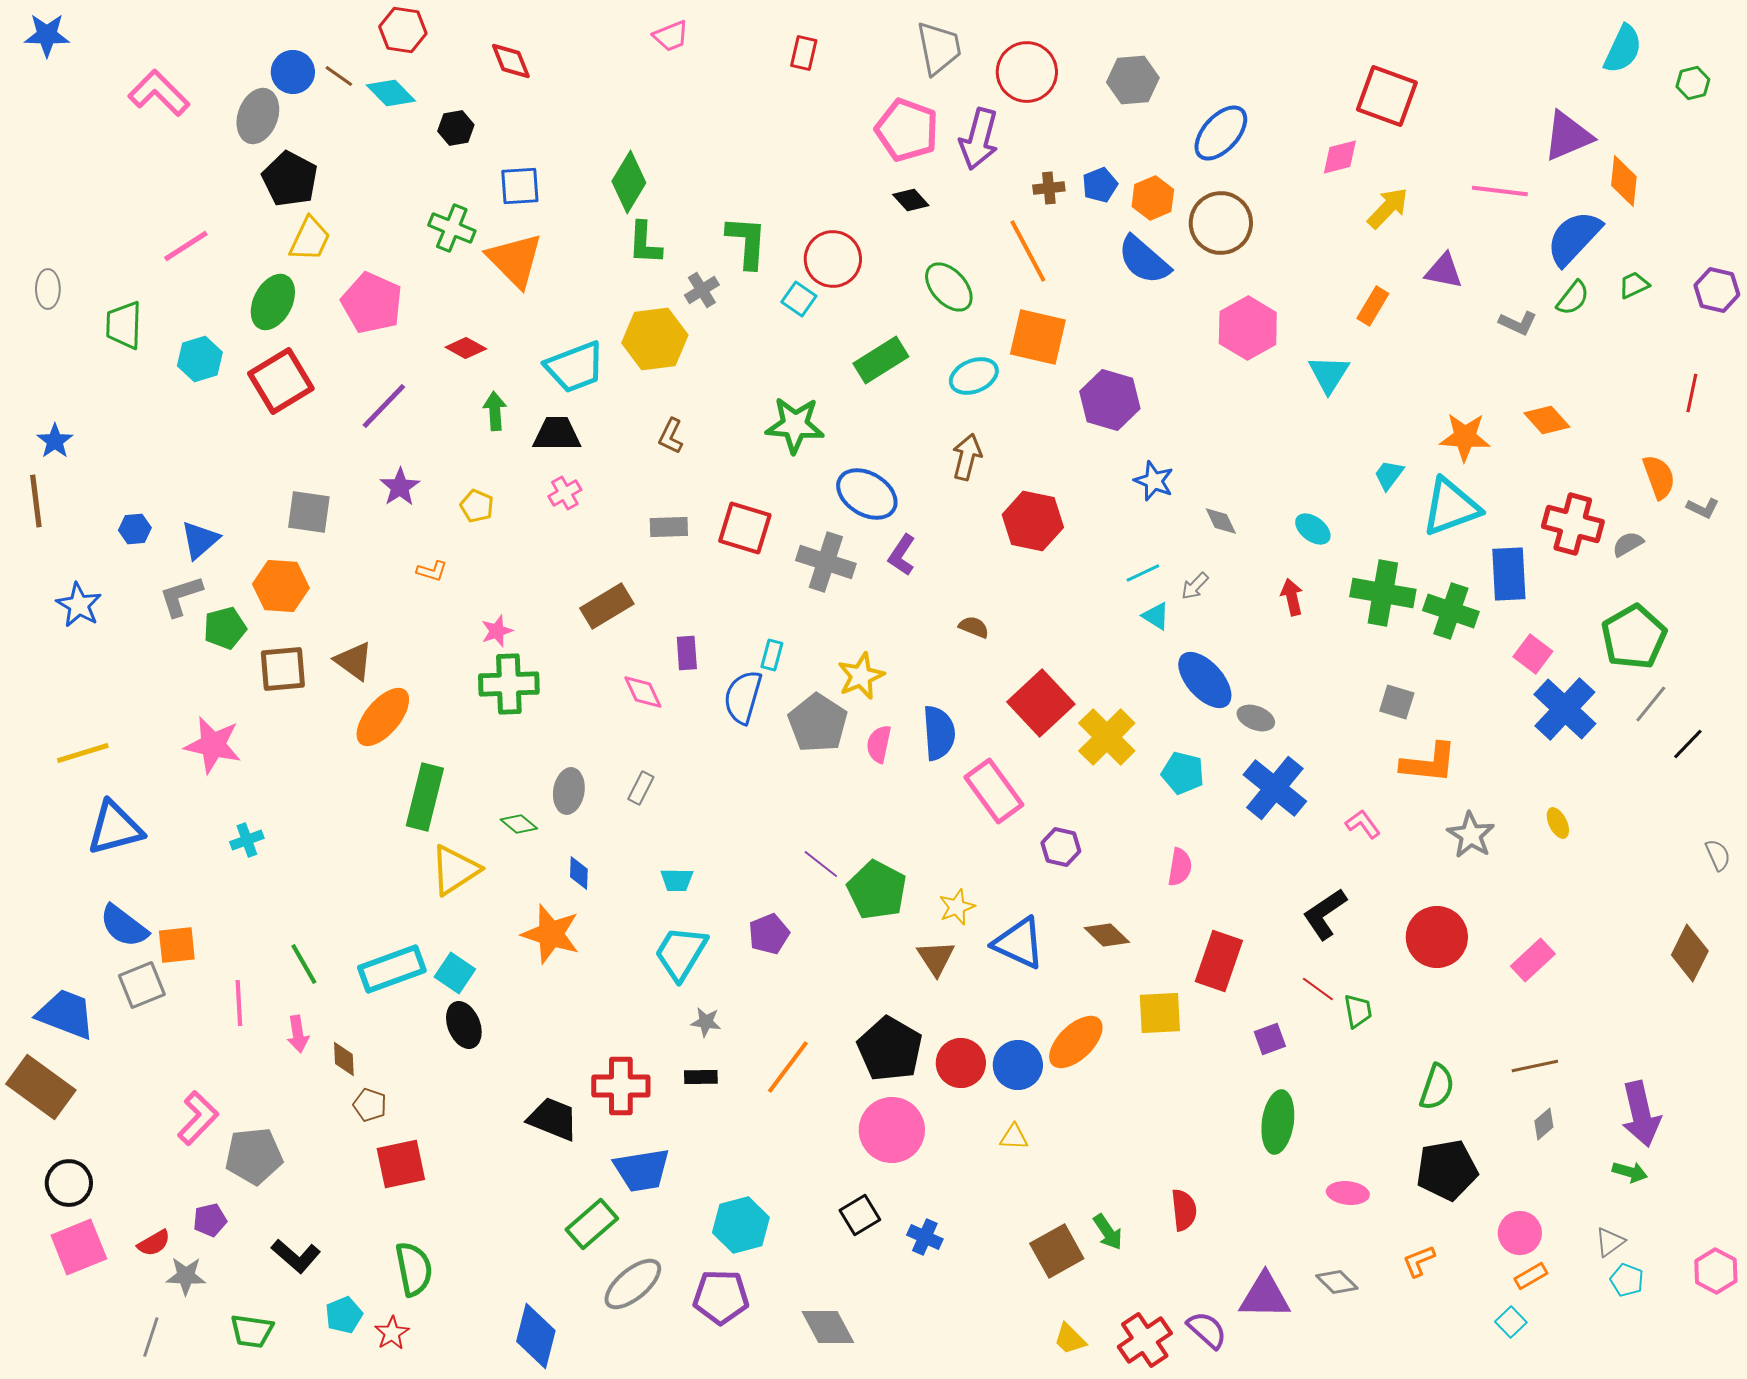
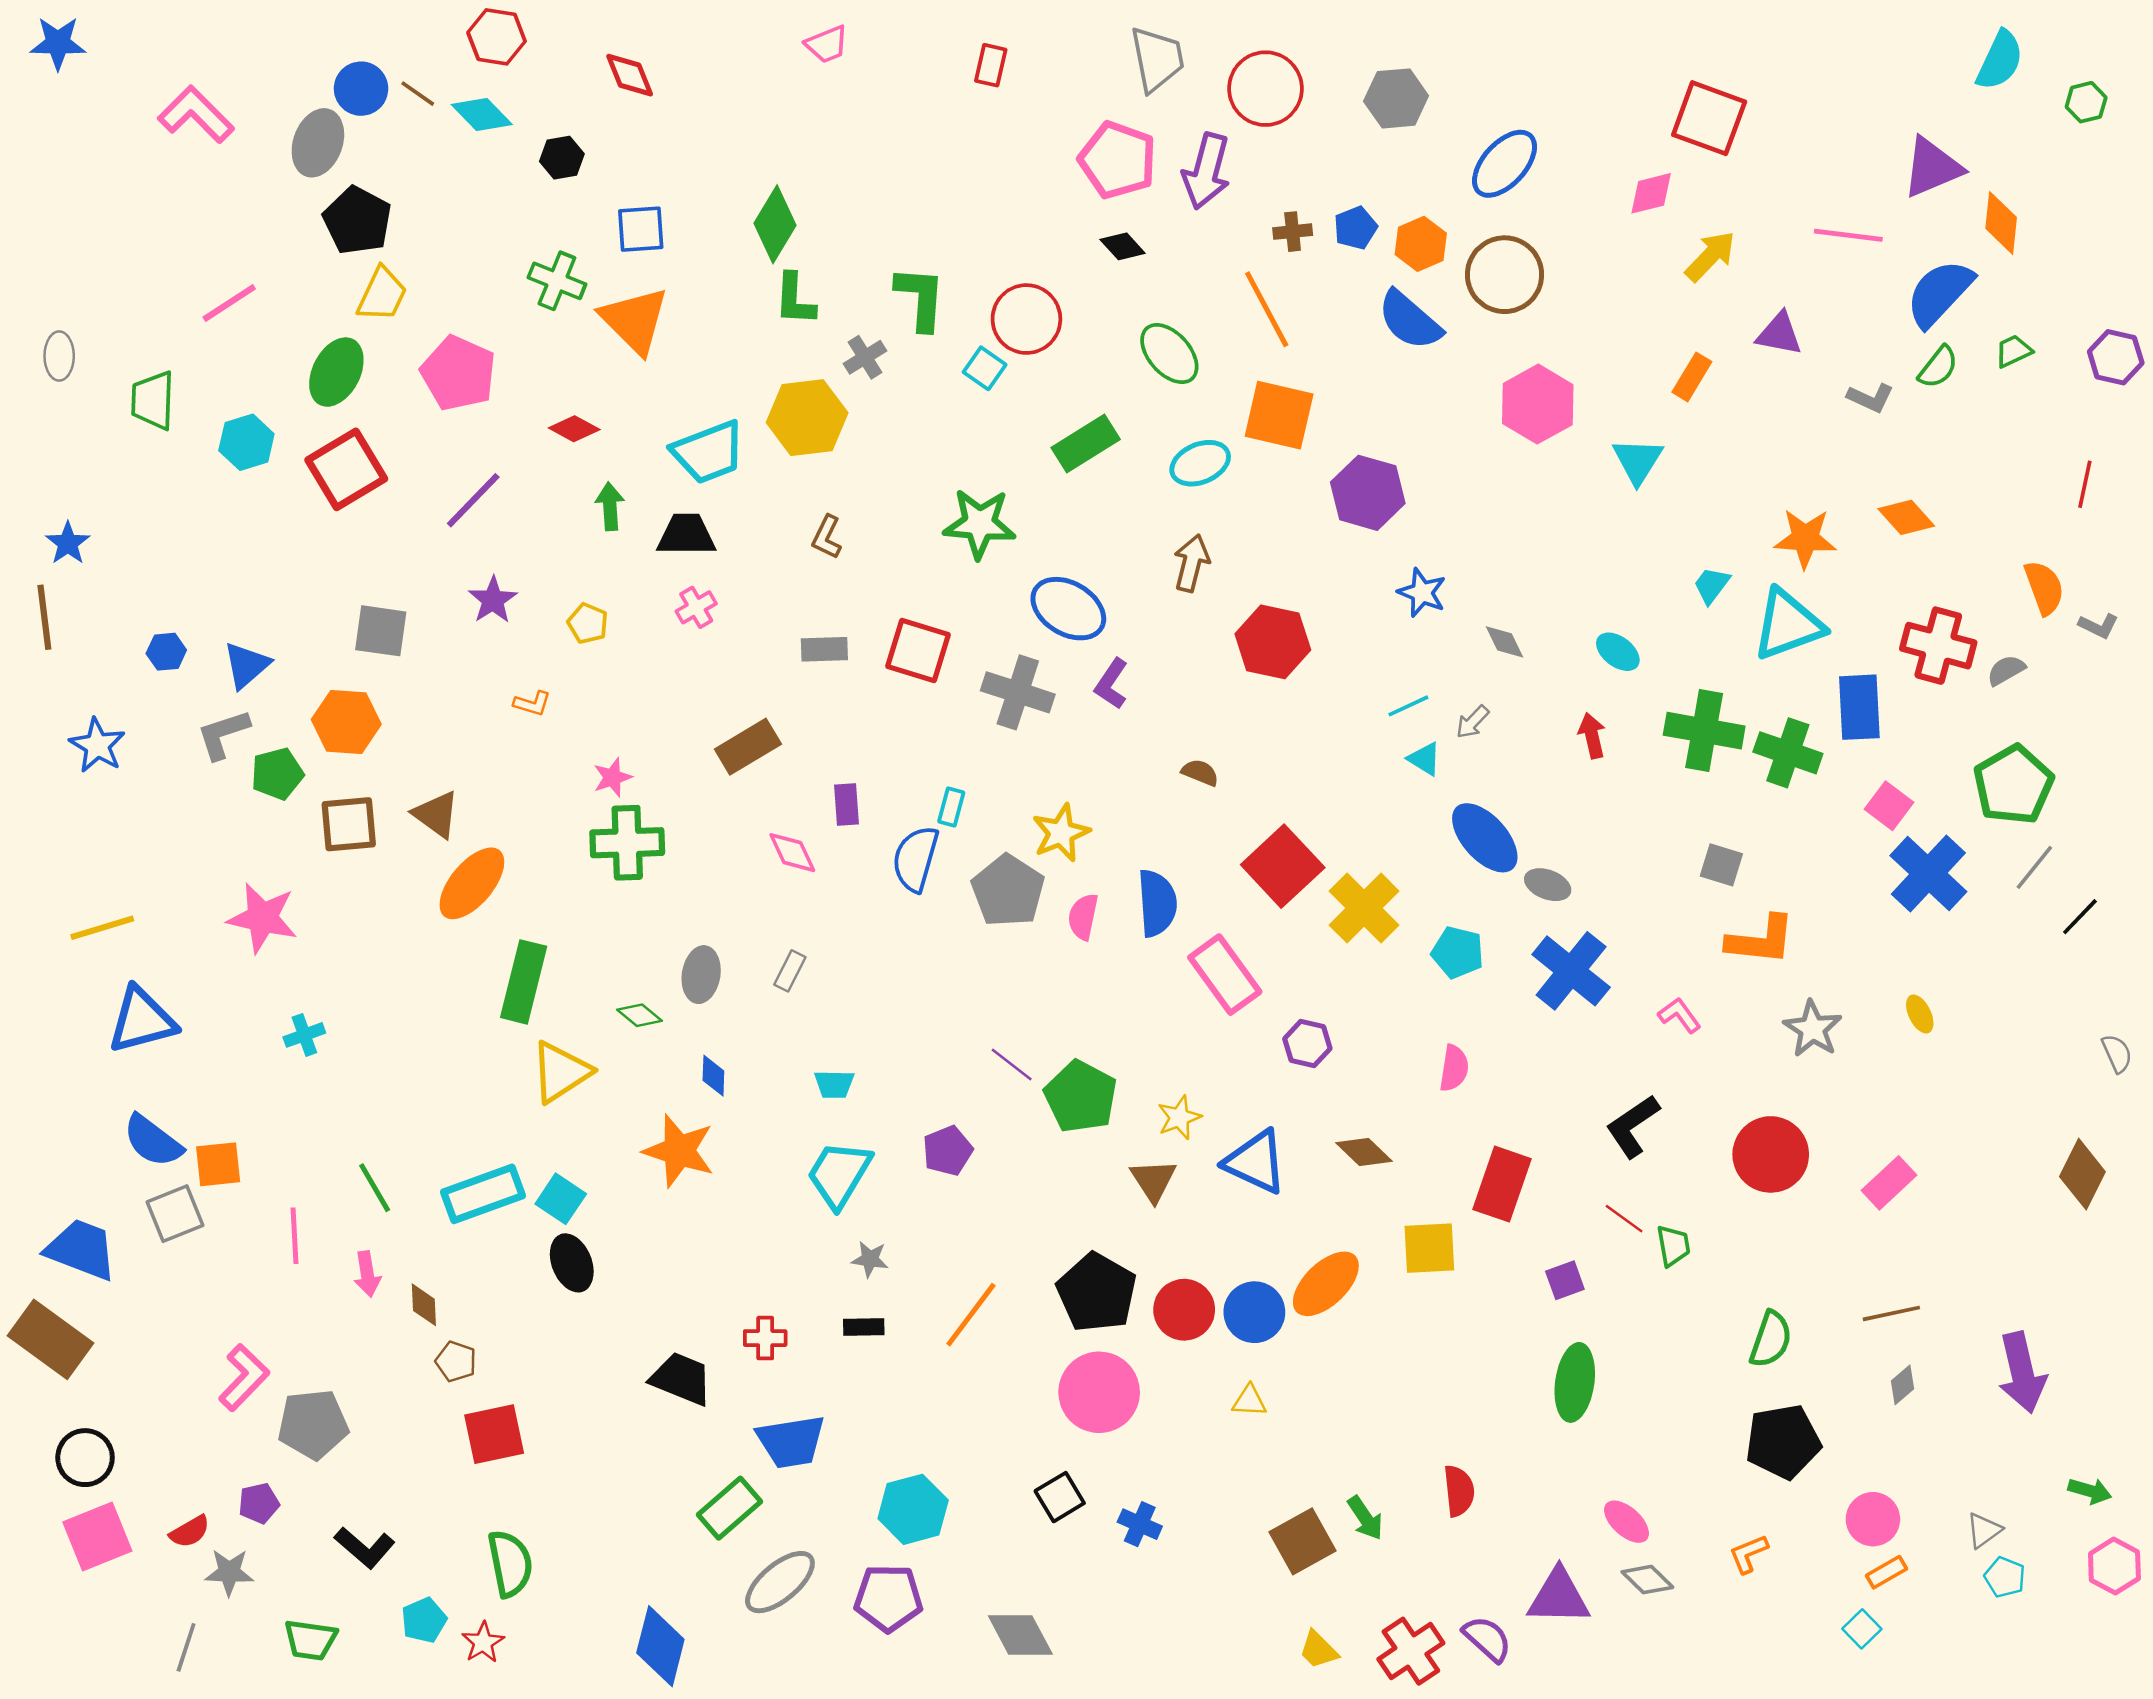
red cross: (621, 1086) -> (765, 1338), size x0.6
green arrow: (1630, 1172) -> (2090, 1491), moved
pink ellipse: (1348, 1193) -> (1627, 1522), moved, turned 36

